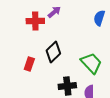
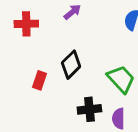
red cross: (35, 21) -> (26, 24), moved

